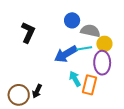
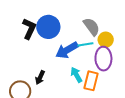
blue circle: (72, 20) -> (48, 27), moved, size x1.5
gray semicircle: (90, 31) -> (91, 27), turned 42
black arrow: (37, 91) -> (40, 77), moved

